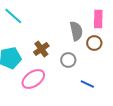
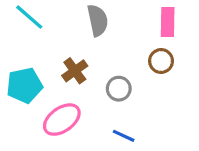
gray semicircle: (76, 31) -> (98, 20), moved
blue line: (87, 84) -> (124, 136), moved

